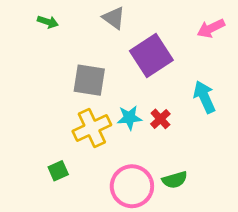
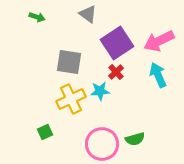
pink arrow: (211, 28) -> (159, 41), moved, size x1.4
red cross: (160, 119) -> (116, 72), moved

